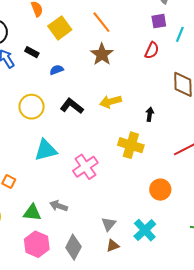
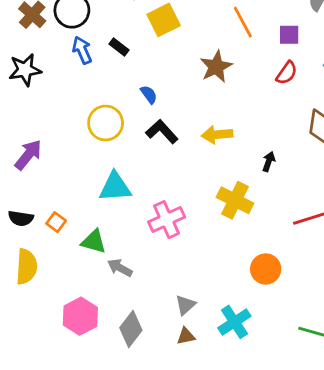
purple square: (159, 21) -> (289, 35), moved
orange line: (101, 22) -> (243, 22), moved
blue semicircle: (57, 70) -> (149, 94), moved, turned 64
green triangle: (32, 213) -> (94, 242), moved

